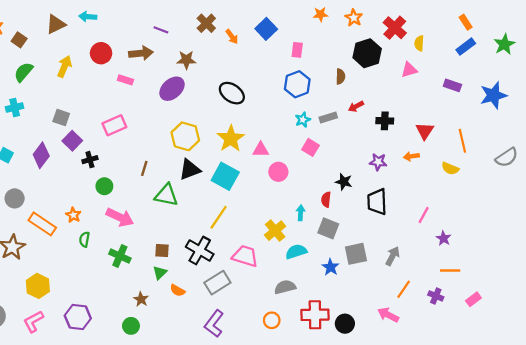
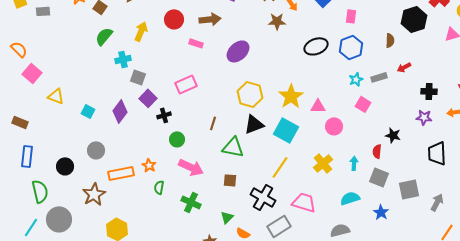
brown star: (186, 60) -> (277, 21), moved
black ellipse: (232, 93) -> (316, 46), moved, turned -55
cyan cross: (15, 108) -> (123, 59), moved
black cross: (385, 121) -> (429, 91), moved
black trapezoid: (377, 202) -> (437, 153), moved
orange rectangle: (42, 224) -> (121, 173), turned -45
yellow cross: (275, 231) -> (323, 163), moved
brown square: (162, 250) -> (230, 180), moved
gray square: (356, 254) -> (409, 189), moved

